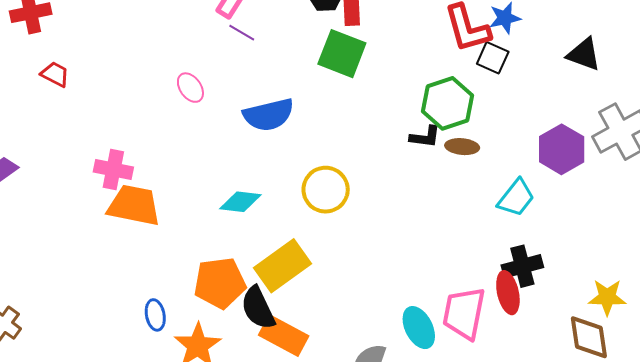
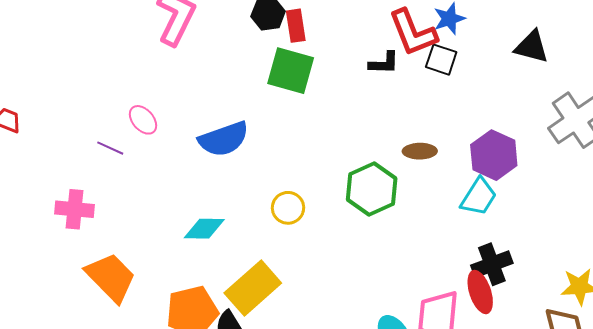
purple line: (242, 33) -> (110, 148), moved
green hexagon: (447, 103) -> (372, 189), moved
black L-shape: (425, 137) -> (384, 63), moved
purple hexagon: (562, 149) -> (494, 155), moved
yellow circle: (326, 190) -> (288, 208), size x0.7
orange trapezoid: (134, 205) -> (111, 277), moved, turned 40

